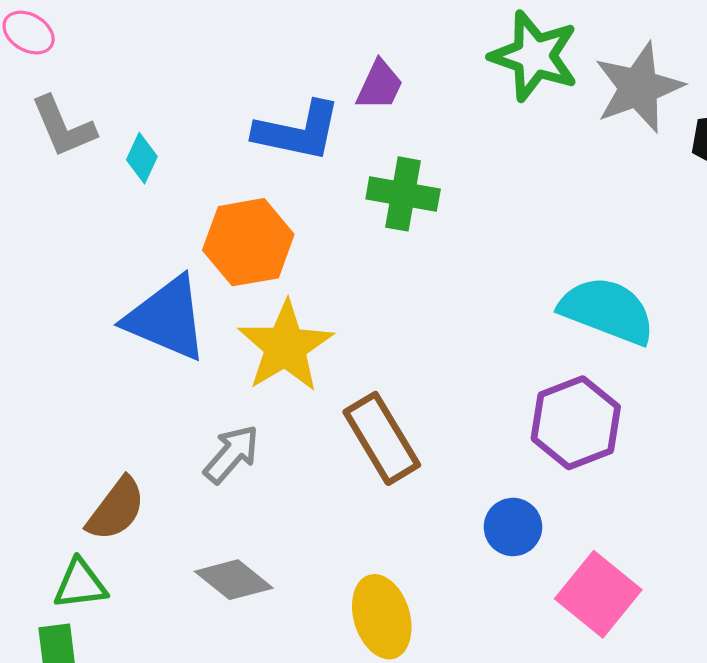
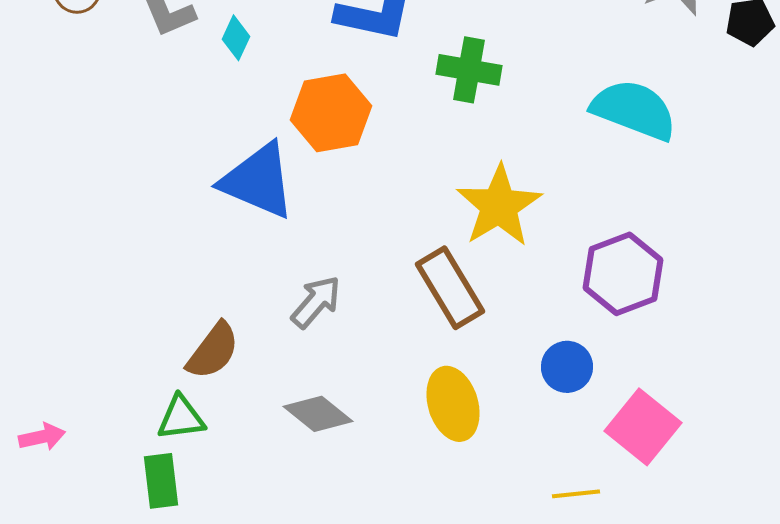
cyan semicircle: (607, 311) -> (634, 110), moved
yellow star: (285, 346) -> (499, 206), moved
yellow ellipse: (382, 617) -> (453, 404), moved

